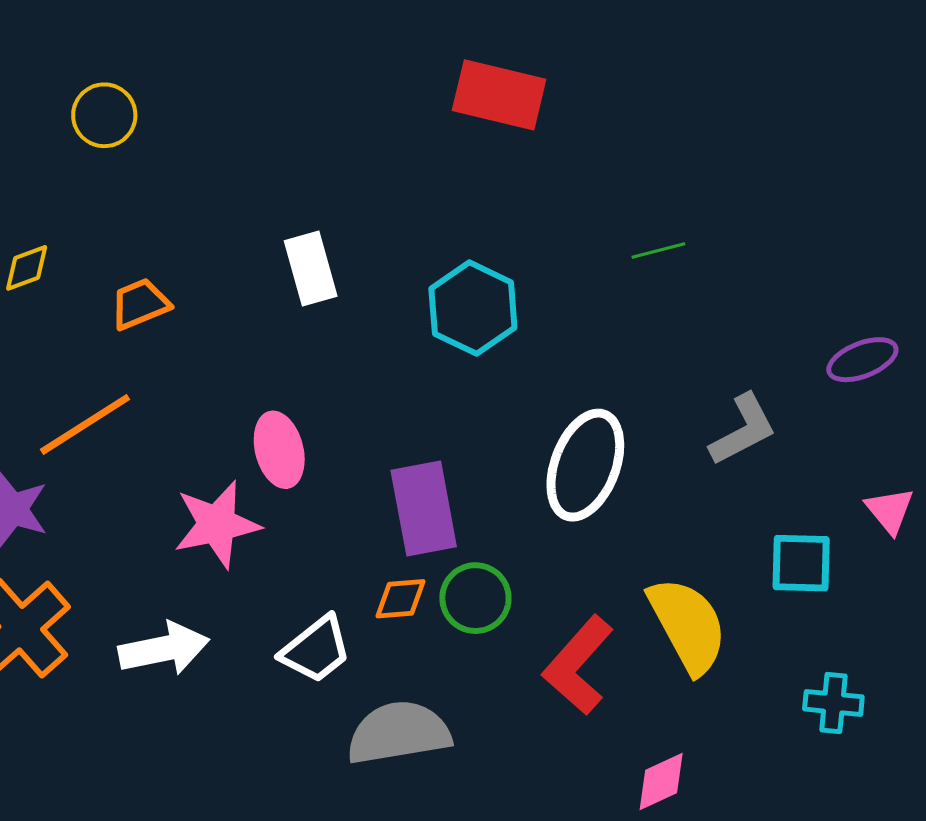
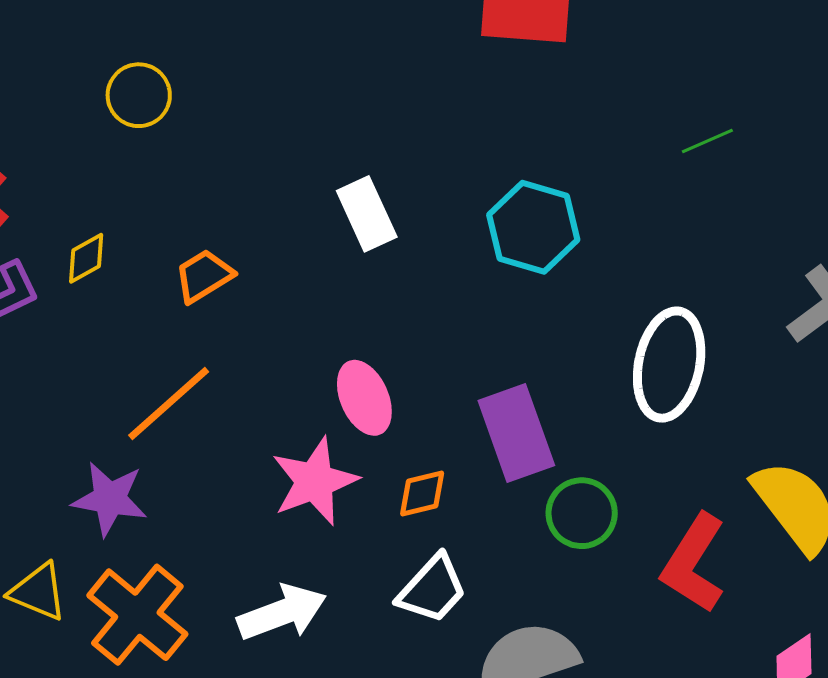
orange diamond: (401, 599) -> (422, 494), moved

